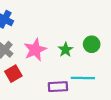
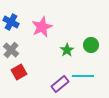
pink star: (35, 50) -> (42, 27), moved
purple rectangle: (58, 87) -> (60, 84), turned -36

